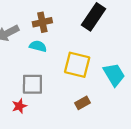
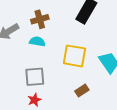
red star: (19, 106) -> (34, 100), moved

